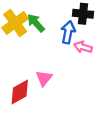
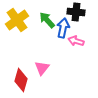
green arrow: (36, 23) -> (47, 20), moved
red diamond: (20, 92) -> (21, 80), turned -45

